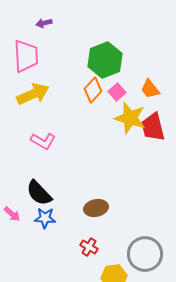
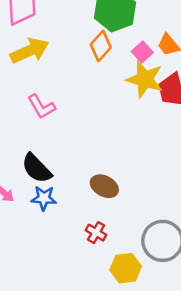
pink square: (117, 92) -> (142, 52), moved
pink L-shape: (43, 141) -> (41, 107), turned 30
brown ellipse: (96, 208) -> (104, 186), turned 40

